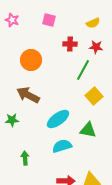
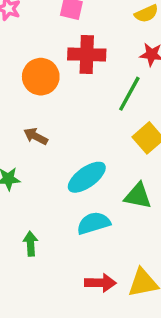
red cross: (70, 44) -> (87, 54), moved, size x1.5
brown arrow: (28, 95) -> (36, 136), size x0.6

